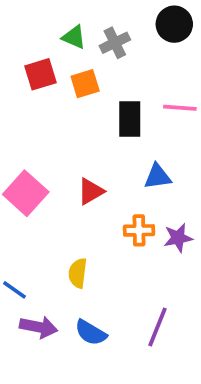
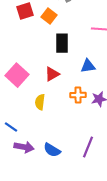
orange square: (85, 84) -> (49, 16), turned -35
black rectangle: (130, 119) -> (62, 43), moved
yellow semicircle: (78, 273) -> (40, 102), moved

